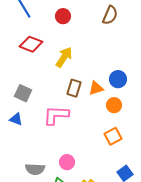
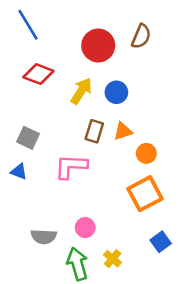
red circle: (63, 16) -> (98, 46), moved, size x1.6
blue circle: (118, 79) -> (116, 92), moved
orange square: (113, 136) -> (145, 194), size x1.5

